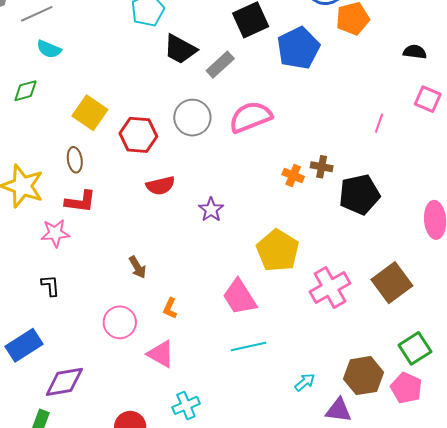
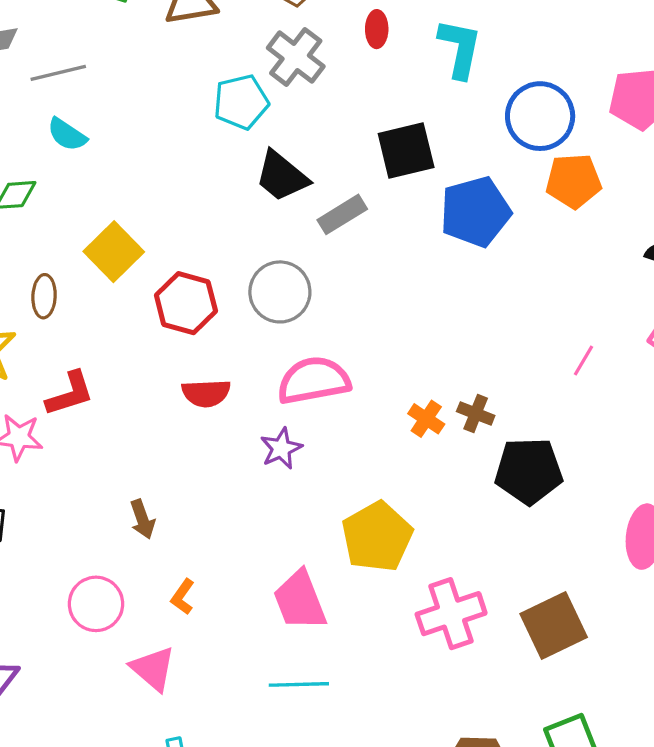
pink semicircle: (250, 117) -> (314, 380), moved
brown ellipse: (75, 160) -> (44, 296), moved
red L-shape: (80, 202) -> (70, 394), turned -36

